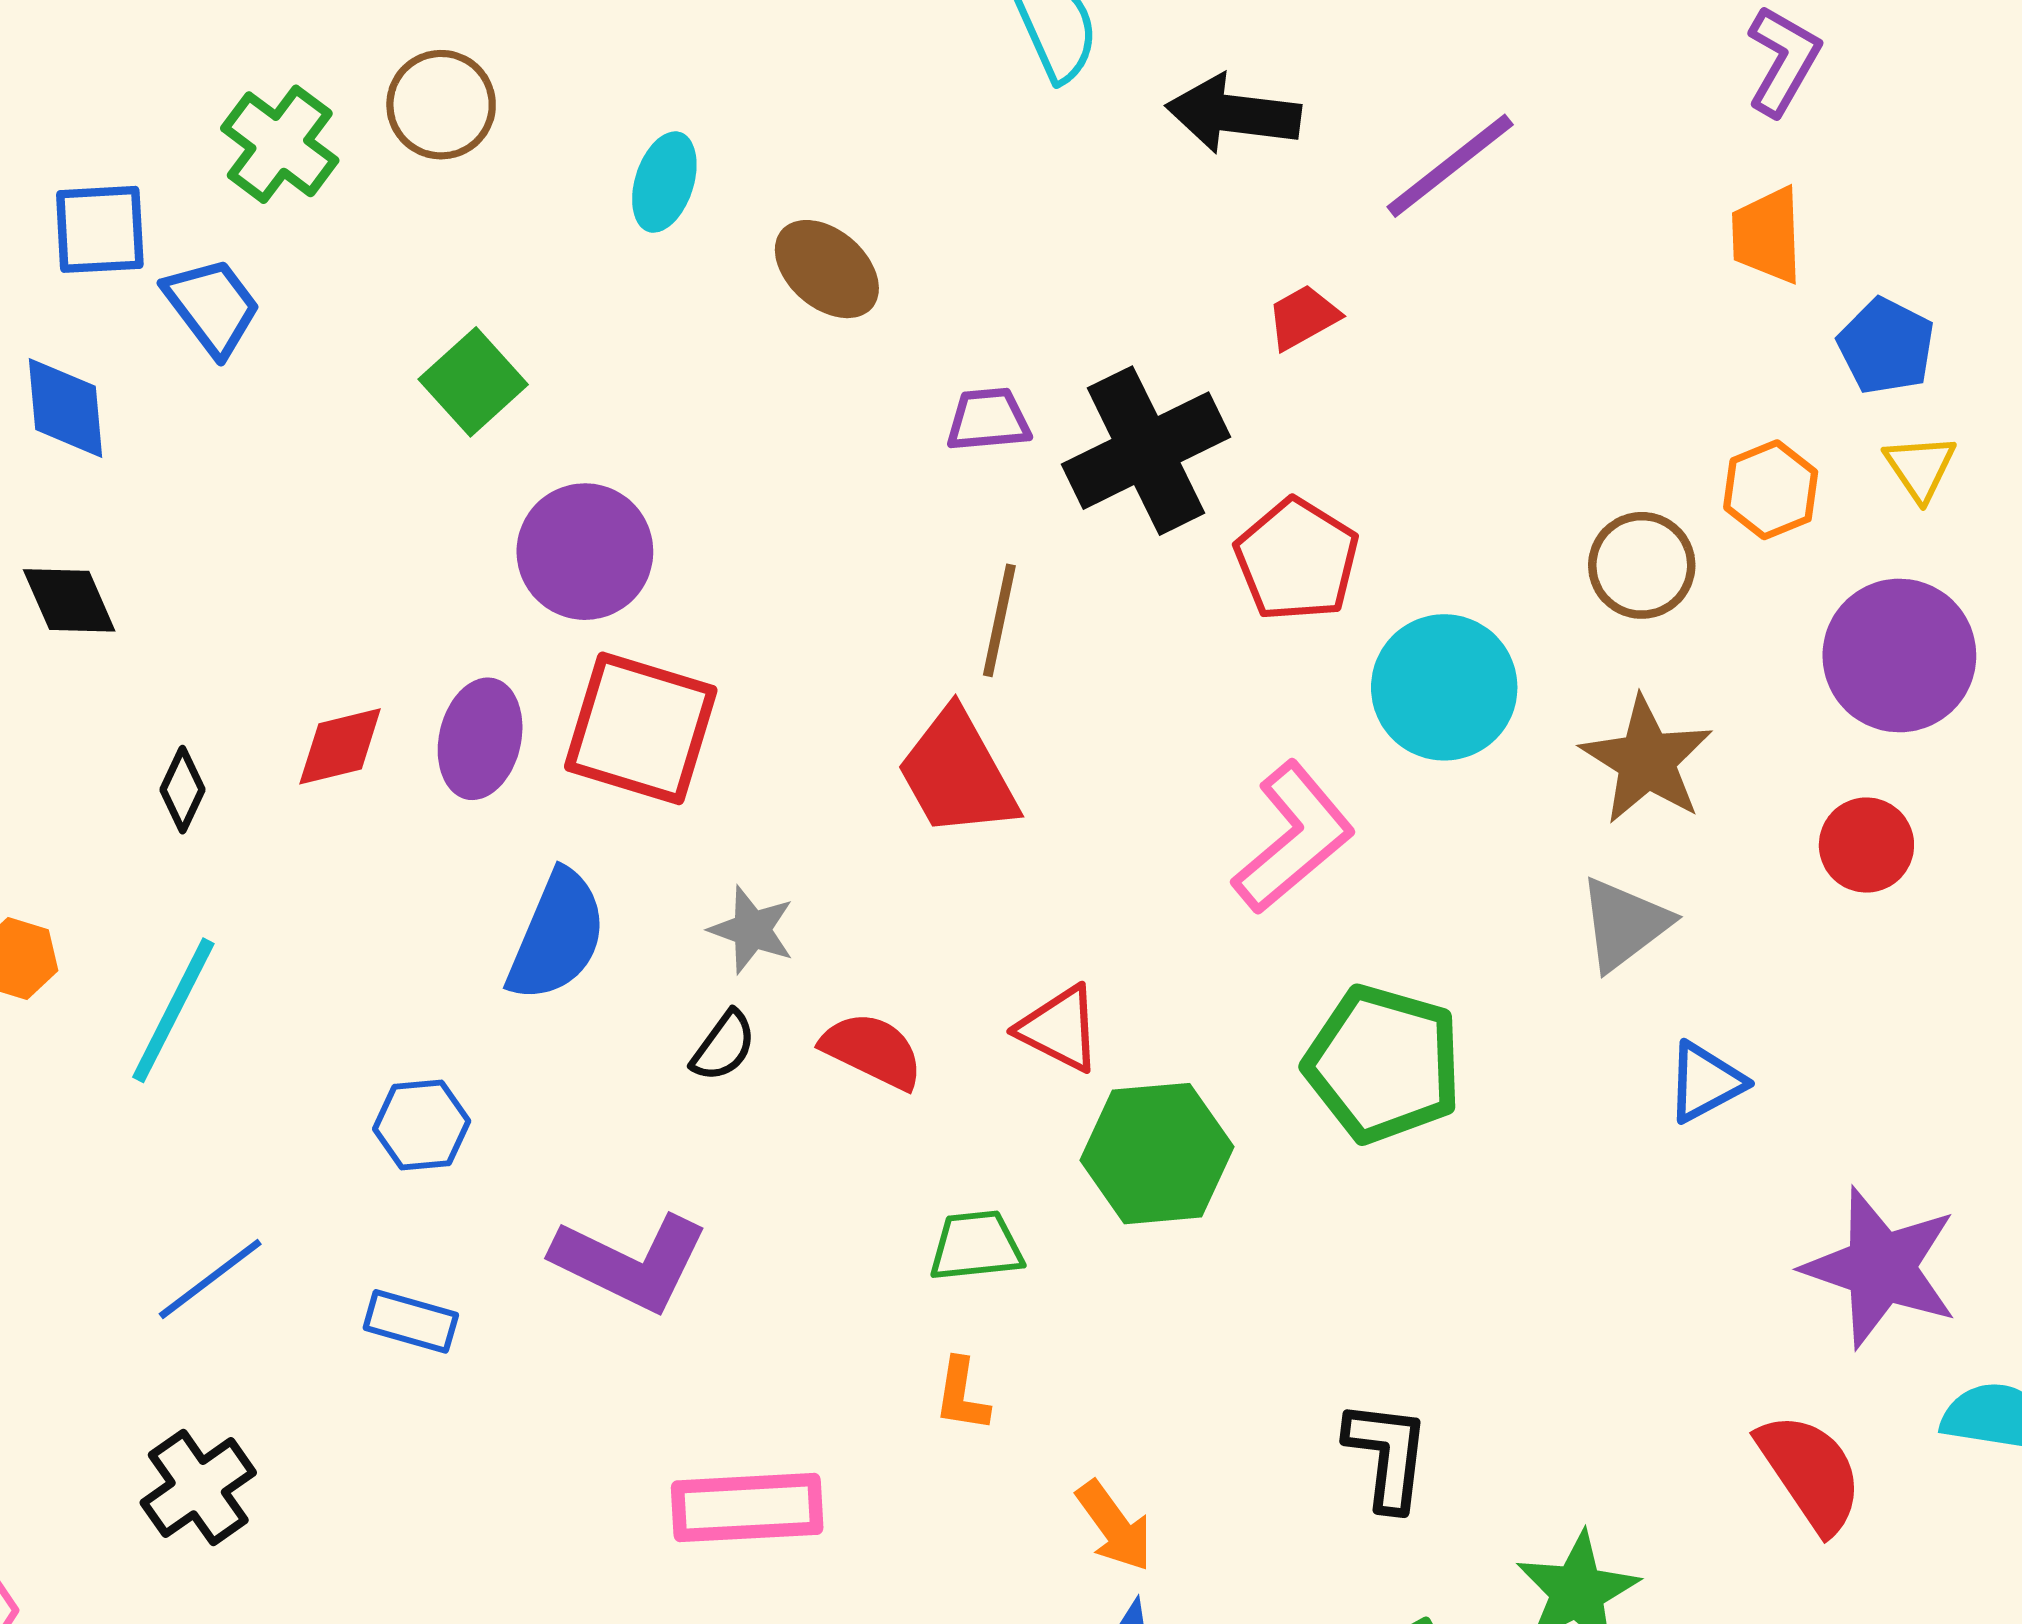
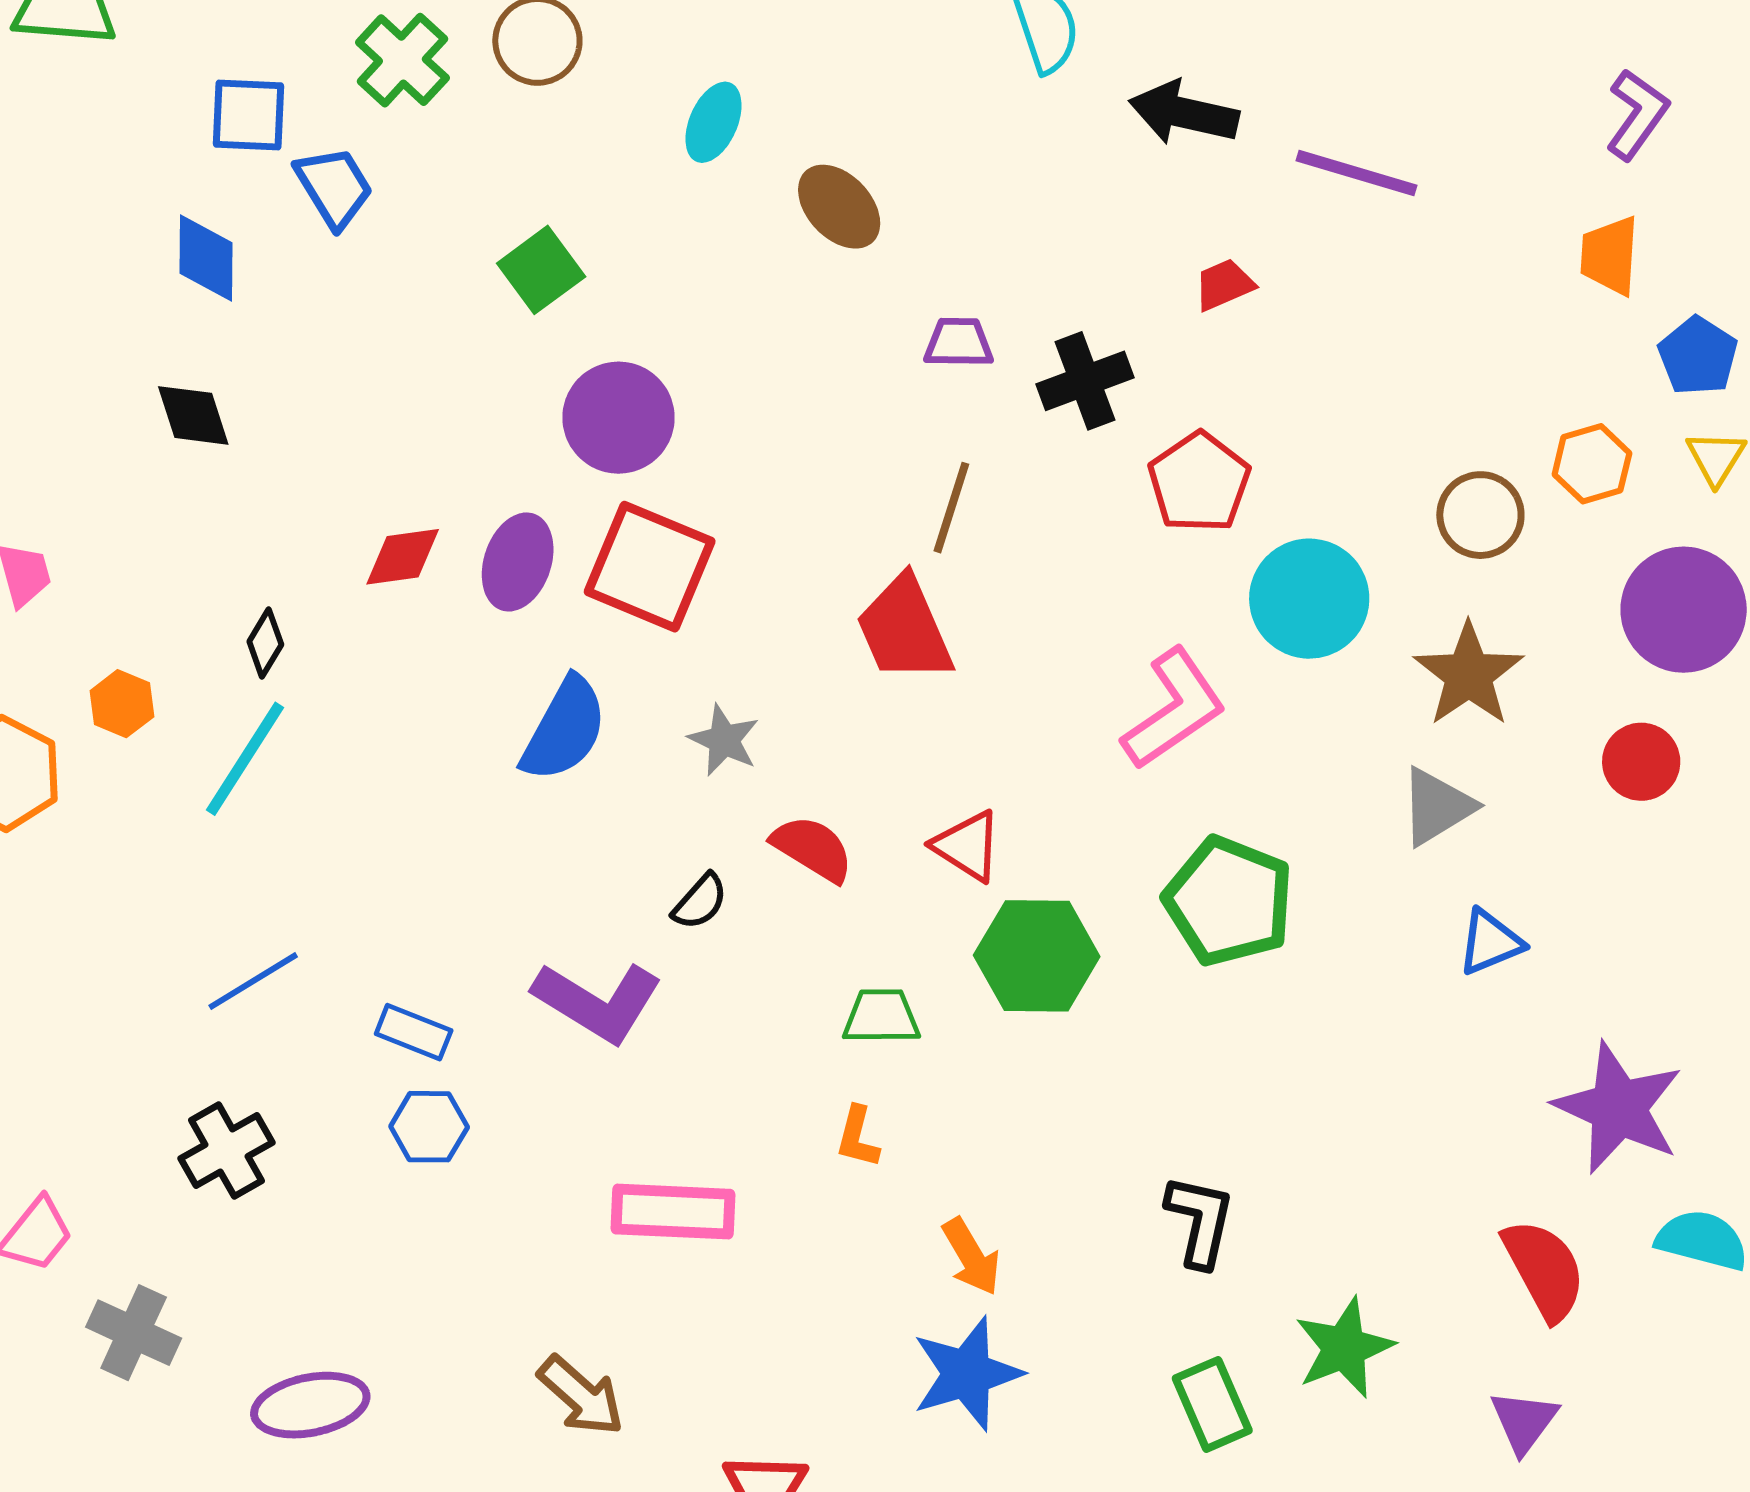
purple line: (1450, 166) -> (1356, 173), turned 49
black cross: (1146, 451) -> (1085, 381), size x0.7
black diamond: (182, 790) -> (265, 643), moved
black semicircle: (724, 1046) -> (700, 902), moved
blue hexagon: (422, 1125) -> (429, 1127), moved

